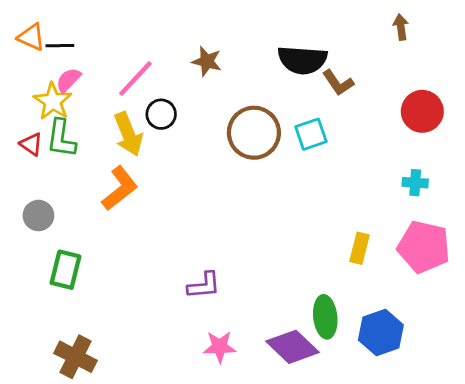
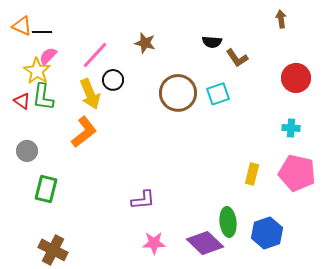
black semicircle: (302, 60) -> (212, 42), size x0.6

